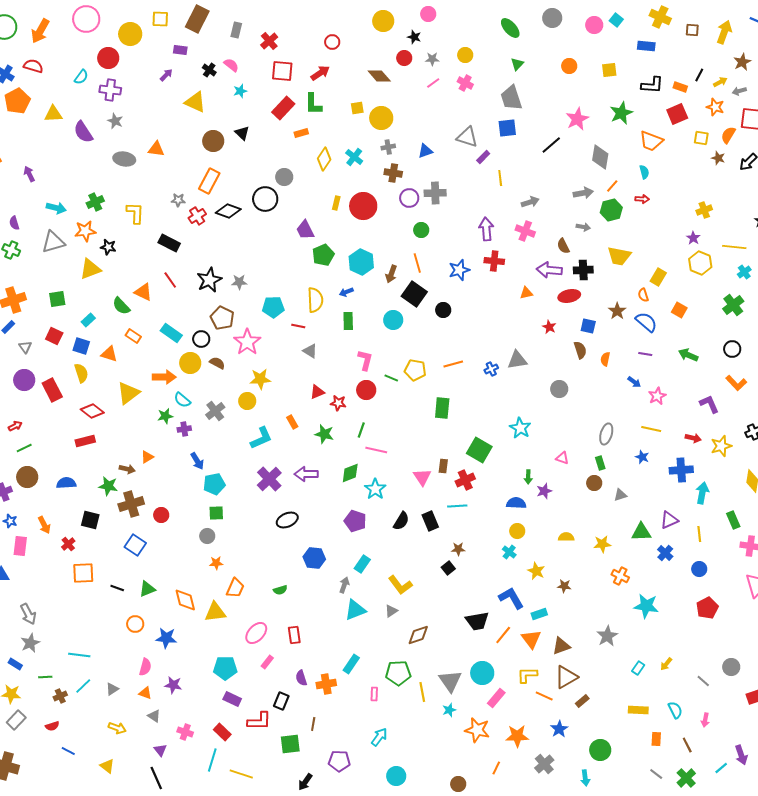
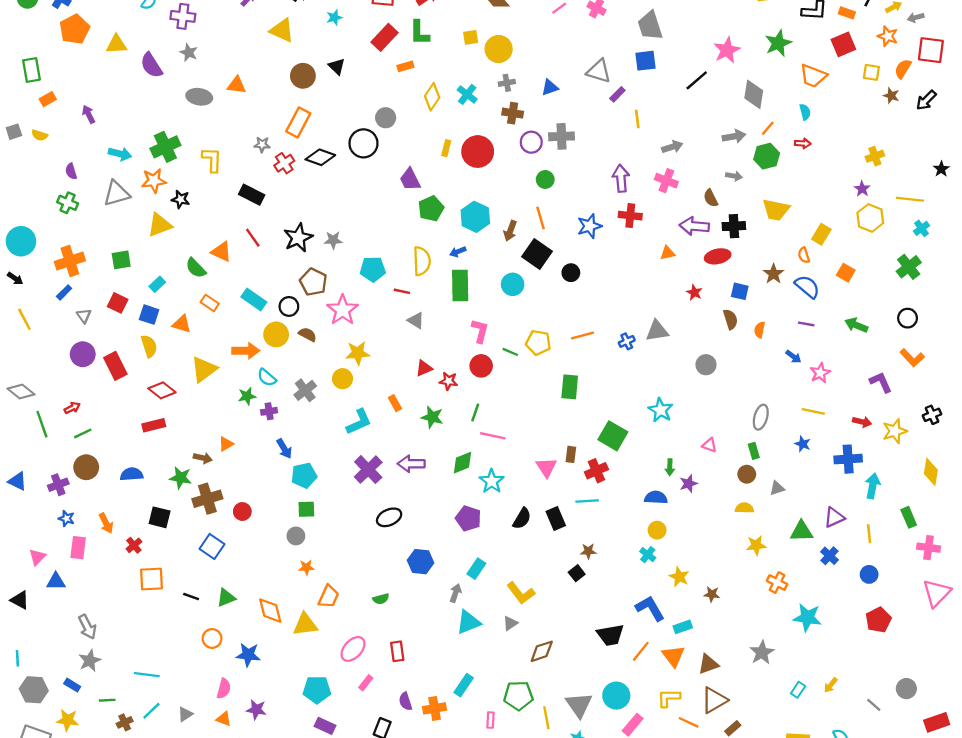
green cross: (95, 202) -> (165, 147), size x1.4
green rectangle: (348, 321) -> (460, 285), size x1.5
yellow semicircle: (566, 537) -> (744, 508), moved

